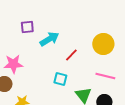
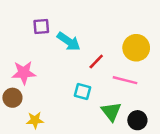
cyan arrow: (49, 39) -> (69, 41), turned 66
pink line: (105, 76) -> (125, 80), moved

